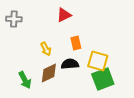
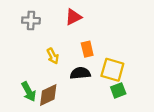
gray cross: (14, 19) -> (31, 20), moved
brown diamond: (49, 73) -> (48, 95), moved
green square: (103, 79) -> (118, 90), size x0.6

